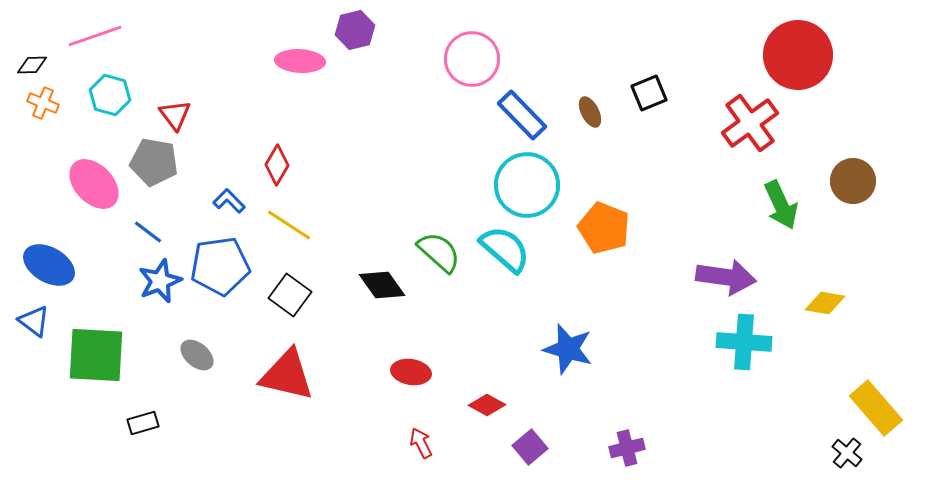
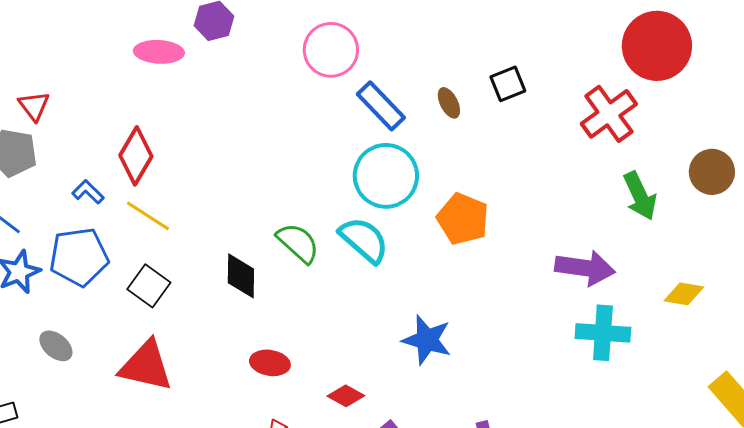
red diamond: (277, 165) -> (136, 156), size x1.4
black diamond: (382, 285) -> (241, 276), turned 36

